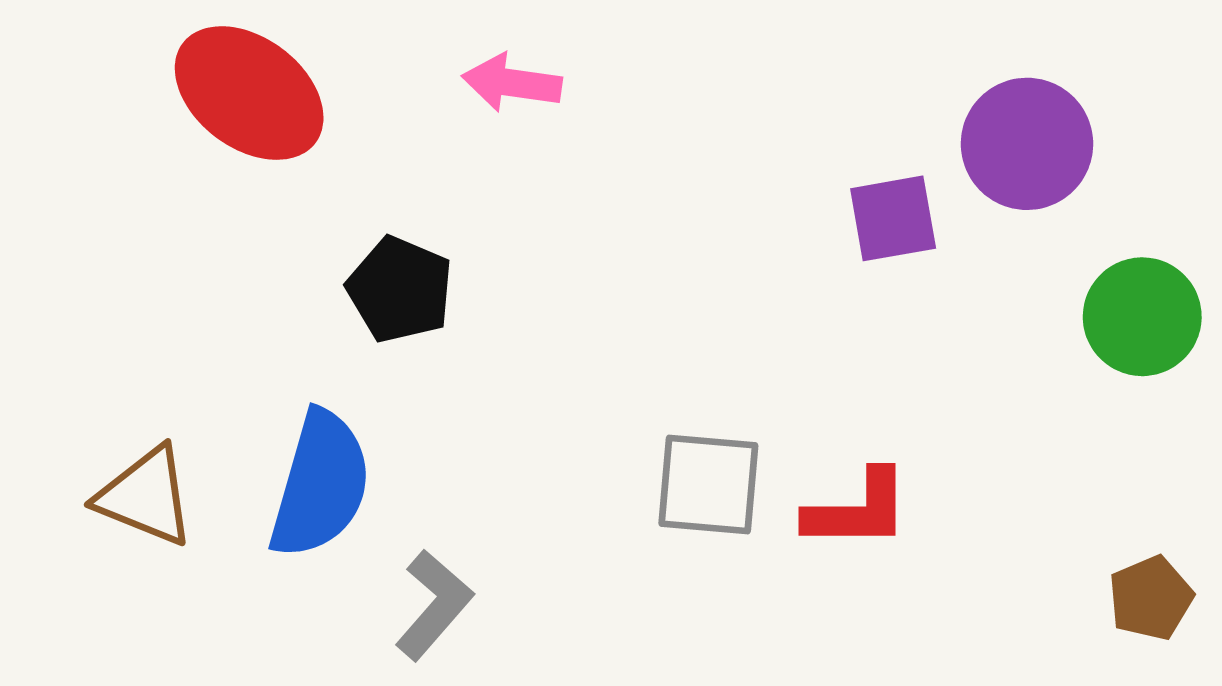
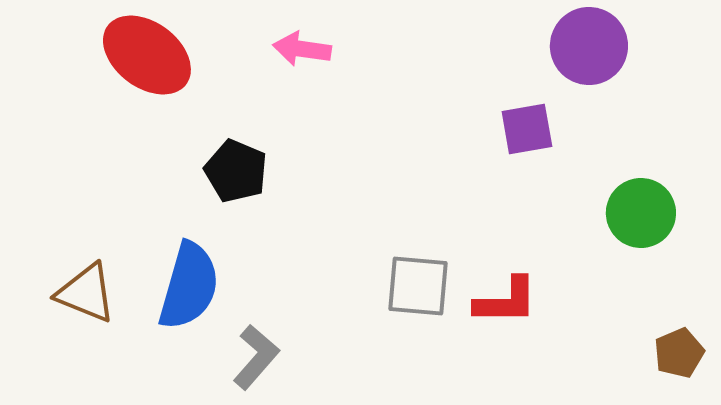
purple circle: (1027, 144) -> (589, 46), moved
green circle: (1142, 317) -> (641, 213), moved

